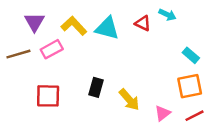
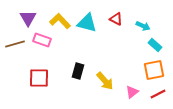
cyan arrow: (167, 15) -> (143, 26), moved
pink rectangle: (52, 49) -> (42, 40), turned 48

